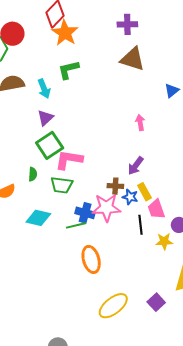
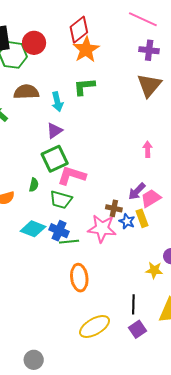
brown triangle: (133, 59) -> (149, 85), turned 44
pink trapezoid: (156, 209) -> (151, 198), moved, turned 70
blue cross: (85, 213) -> (59, 231), moved
black line: (140, 225) -> (133, 304), moved

